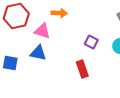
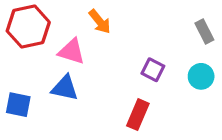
orange arrow: (59, 13) -> (100, 22), turned 49
red rectangle: (82, 69) -> (138, 115), turned 42

